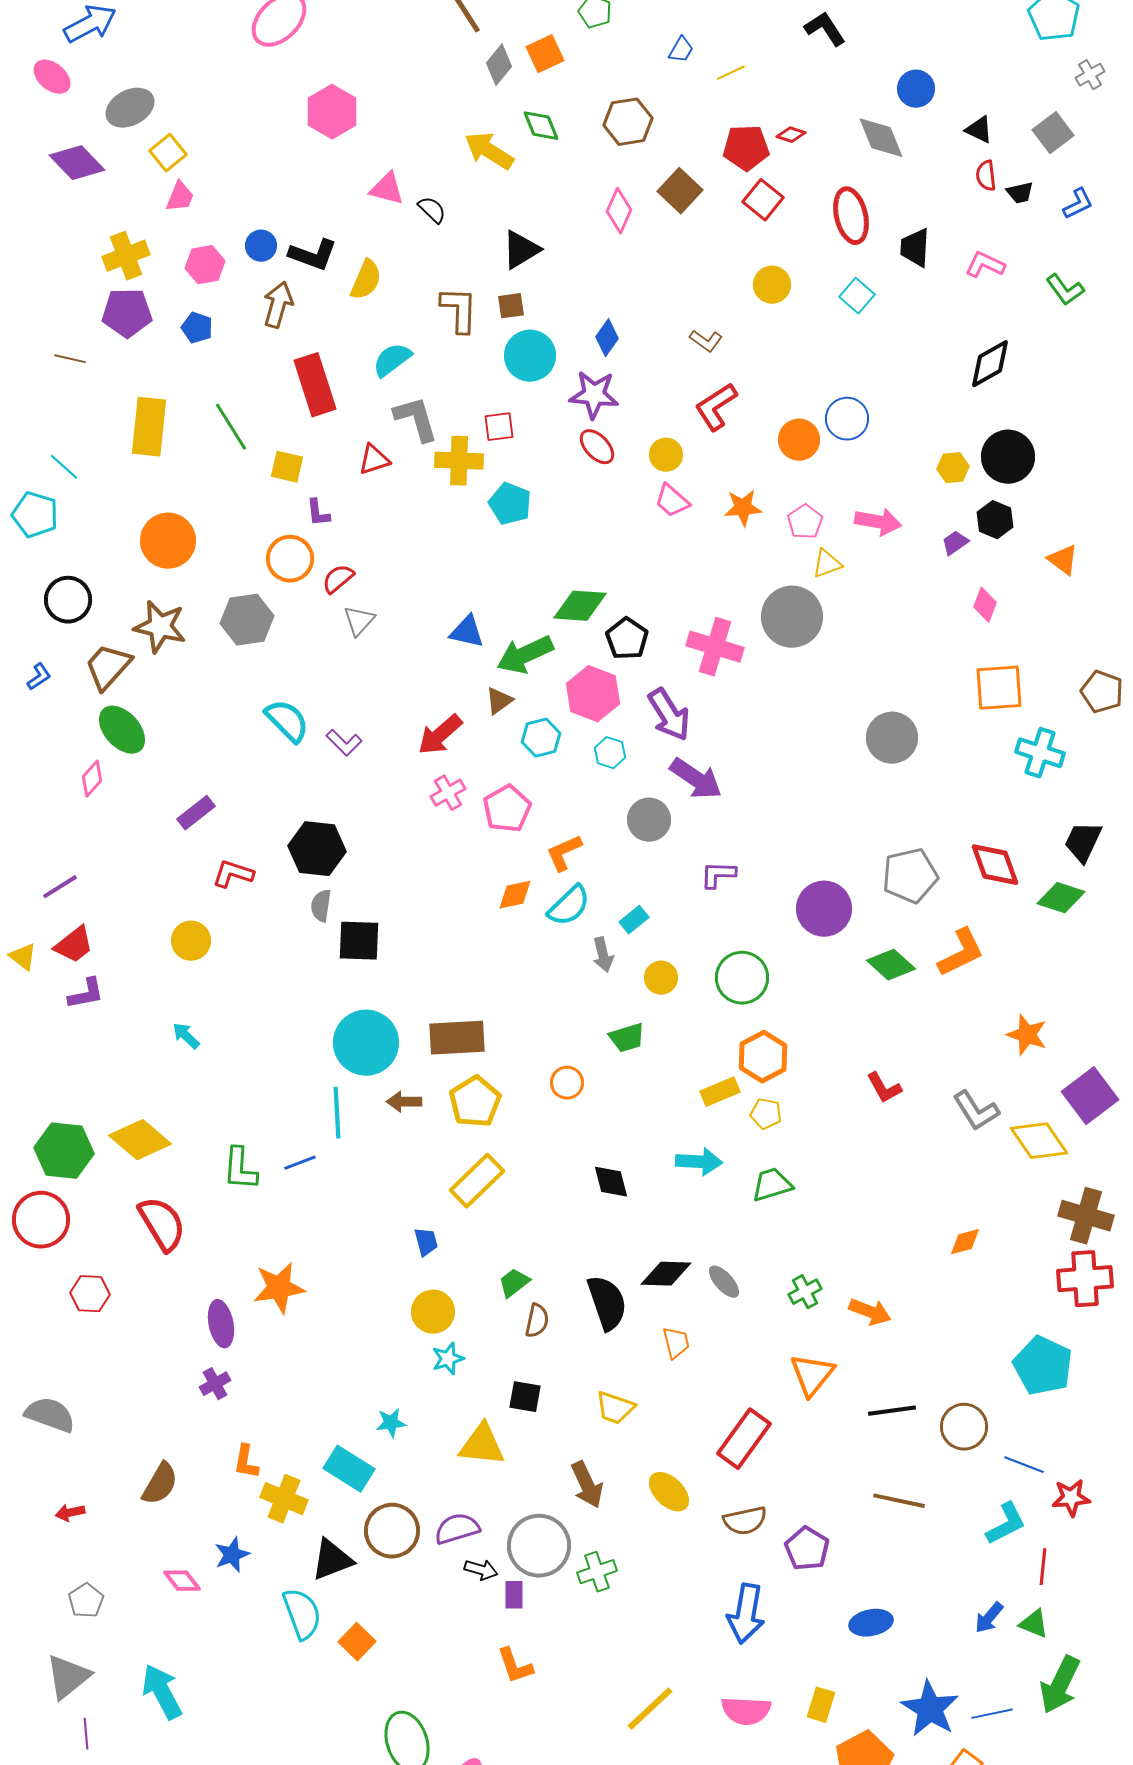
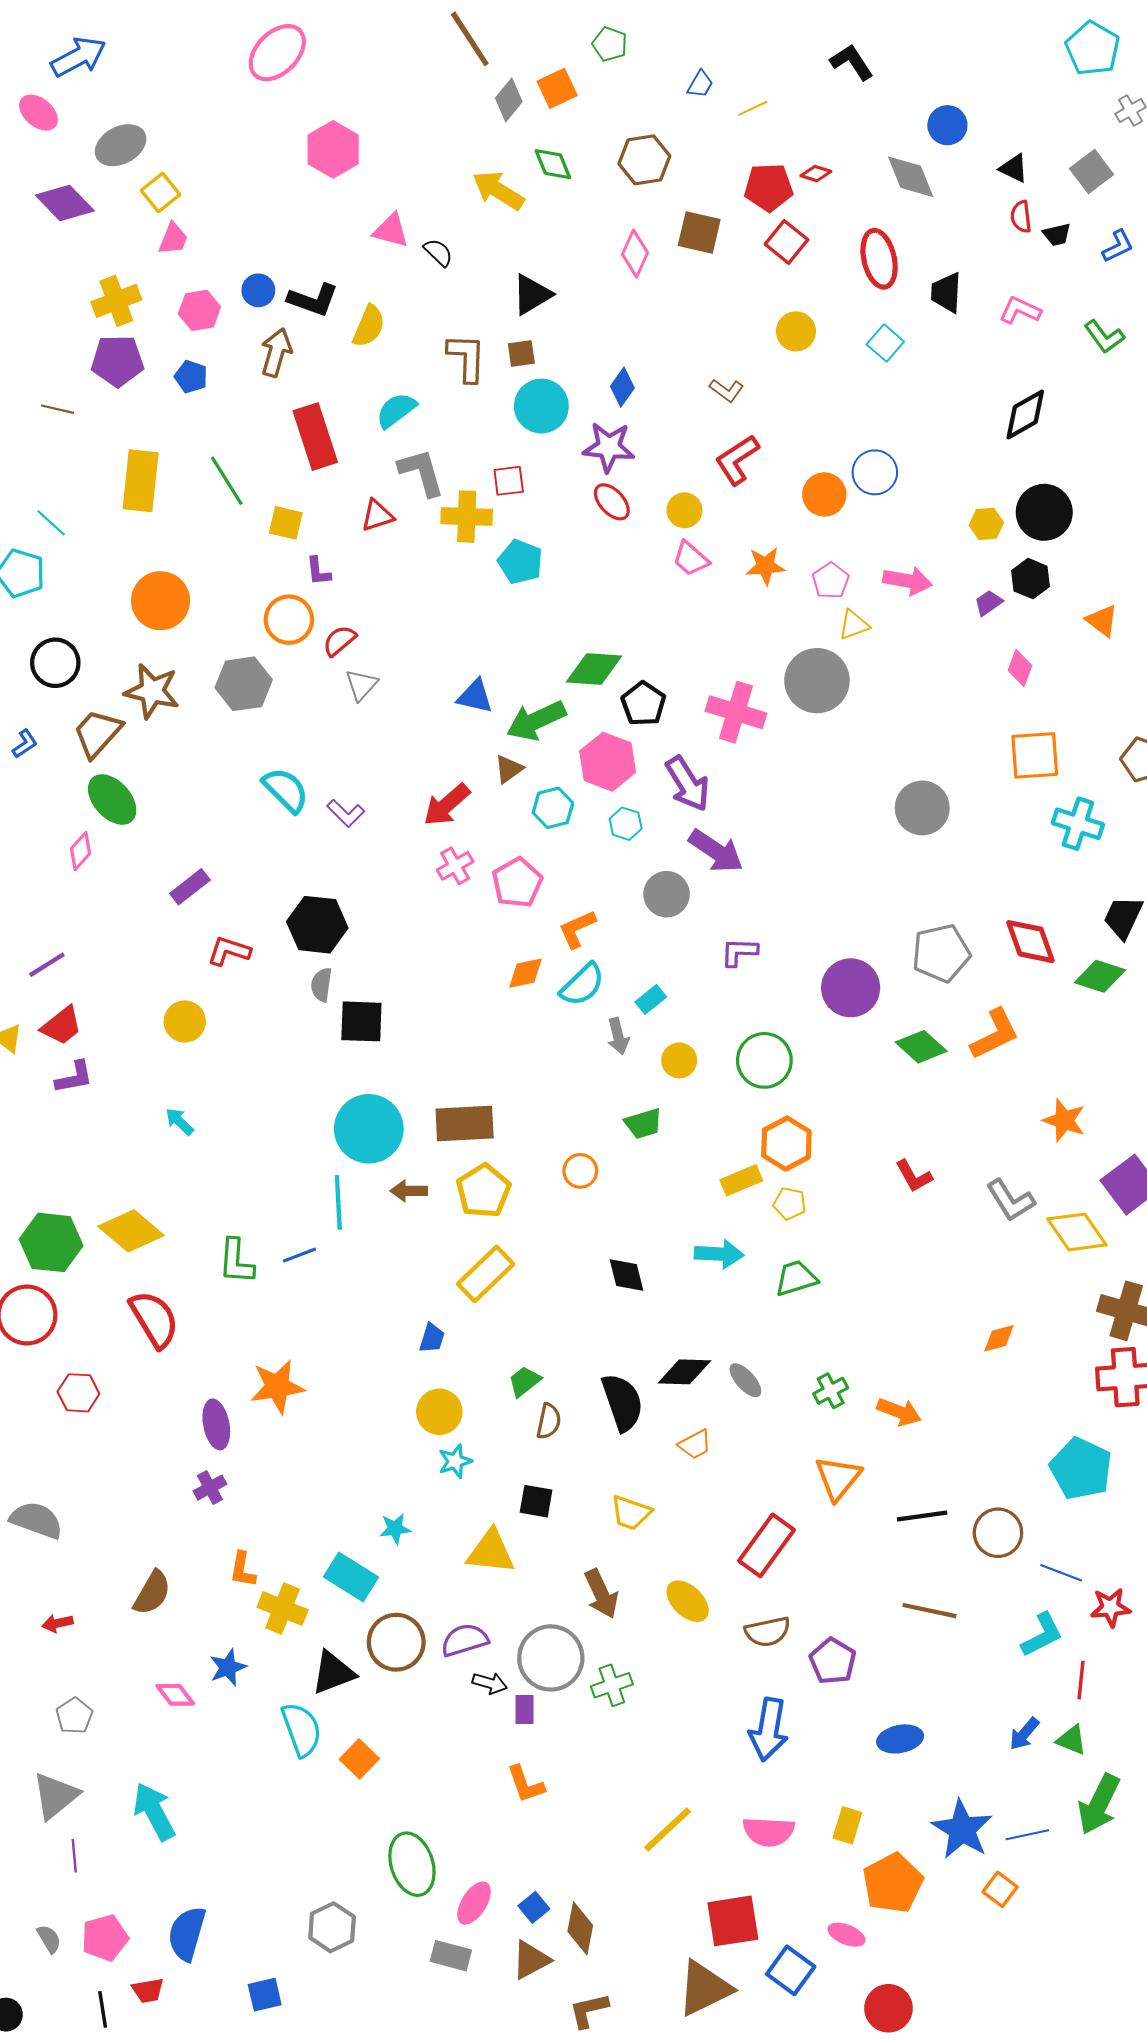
brown square: (680, 191) -> (699, 232), turned -30
blue trapezoid: (426, 1242) -> (432, 1338), turned 32
orange trapezoid: (676, 1343) -> (695, 1444), turned 76

